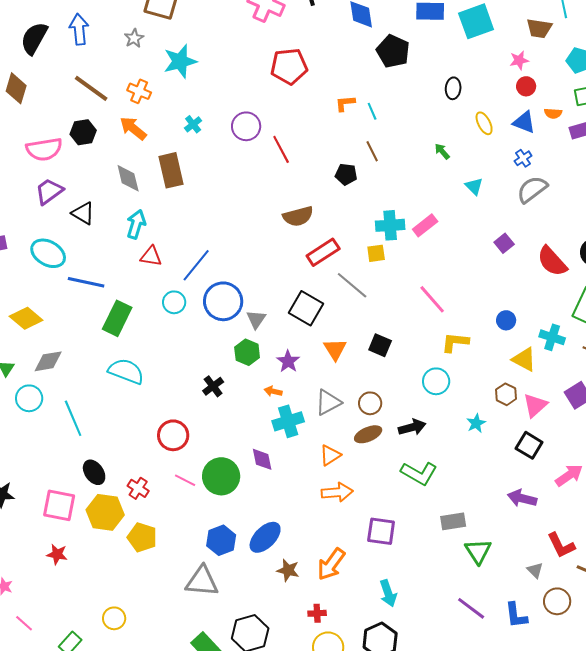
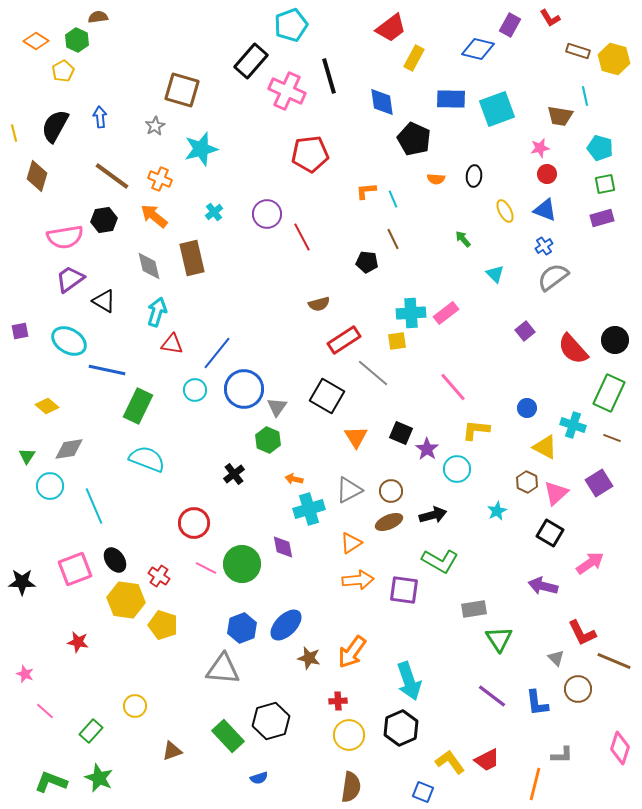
blue arrow: (79, 29) -> (100, 117), size x0.7
orange semicircle: (553, 113) -> (436, 179), moved
brown semicircle: (298, 216) -> (319, 304), size x0.7
yellow diamond: (26, 318) -> (47, 406), size x0.7
purple star: (288, 361) -> (427, 449), moved
pink square: (59, 505) -> (75, 569), moved, turned -32
purple square: (381, 531) -> (404, 590), moved
cyan arrow: (388, 593) -> (409, 681), size x1.4

